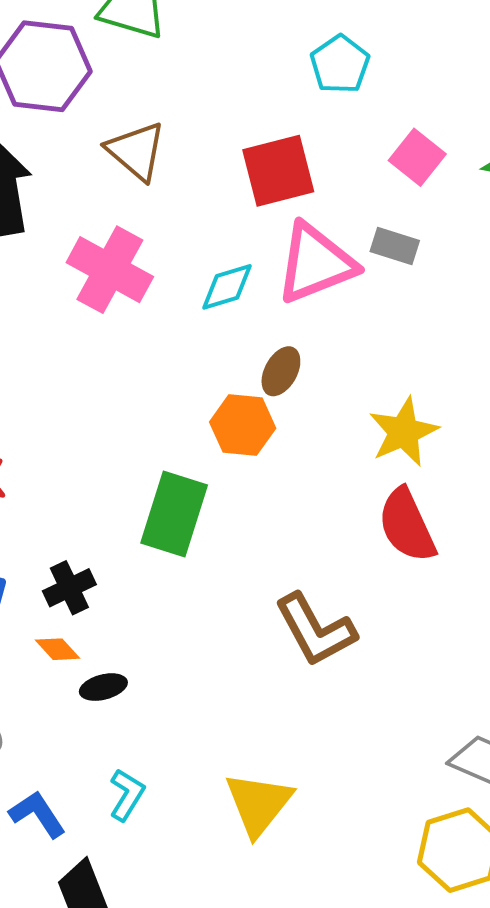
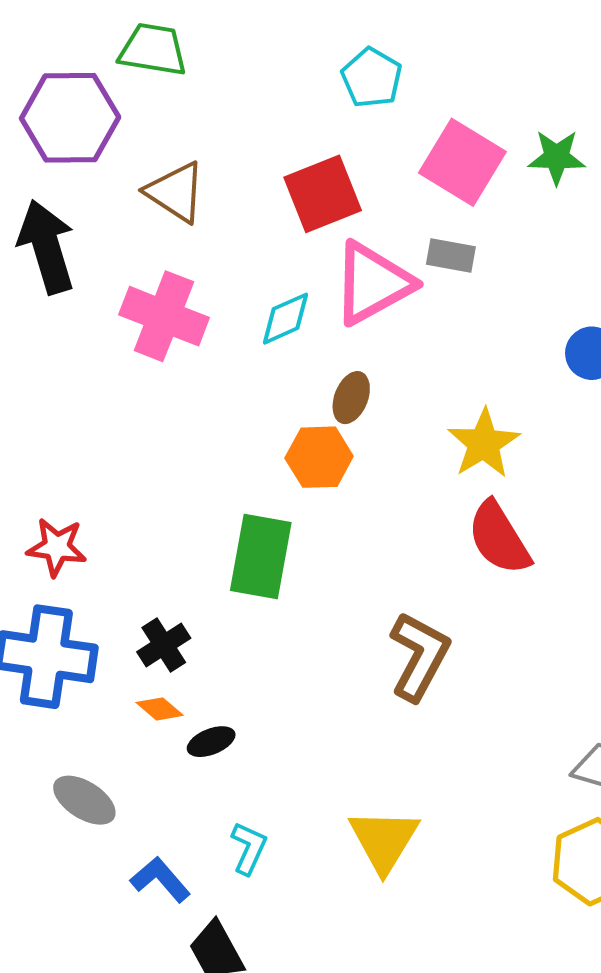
pink square: (417, 157) -> (462, 162), size x1.5
brown L-shape: (315, 630) -> (419, 656), turned -116

